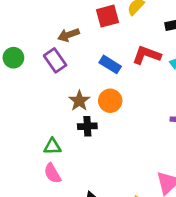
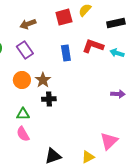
brown arrow: (69, 35) -> (28, 24), moved
blue rectangle: (110, 64) -> (66, 53), turned 49
orange circle: (110, 101) -> (22, 80), moved

